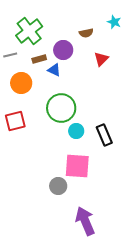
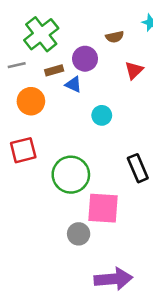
green circle: (61, 108) -> (71, 175), moved
cyan circle: (76, 131) -> (102, 115), moved
purple arrow: (85, 221) -> (113, 279), turned 108

